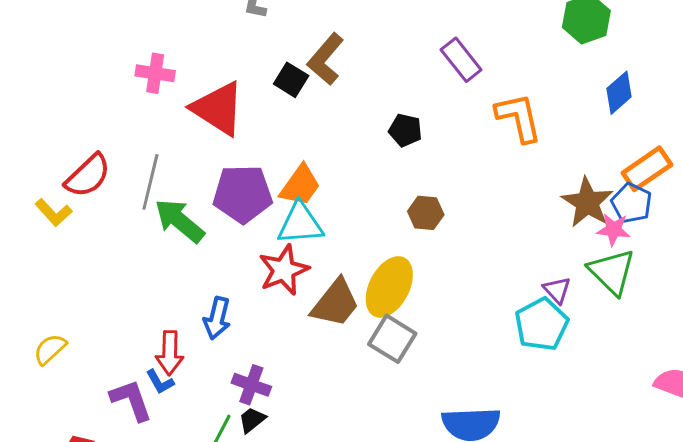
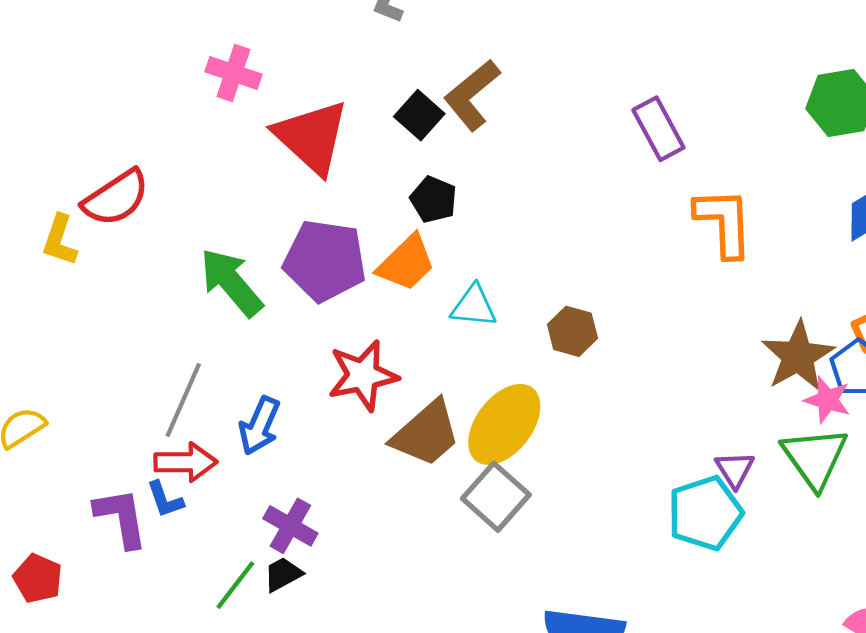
black pentagon: (405, 130) -> (434, 199), moved
gray line: (150, 182) -> (183, 400), moved
yellow L-shape: (54, 212) -> (60, 240), turned 51
cyan triangle: (300, 224) -> (474, 306), moved, size x0.7
red arrow: (170, 353) -> (186, 462), turned -102

